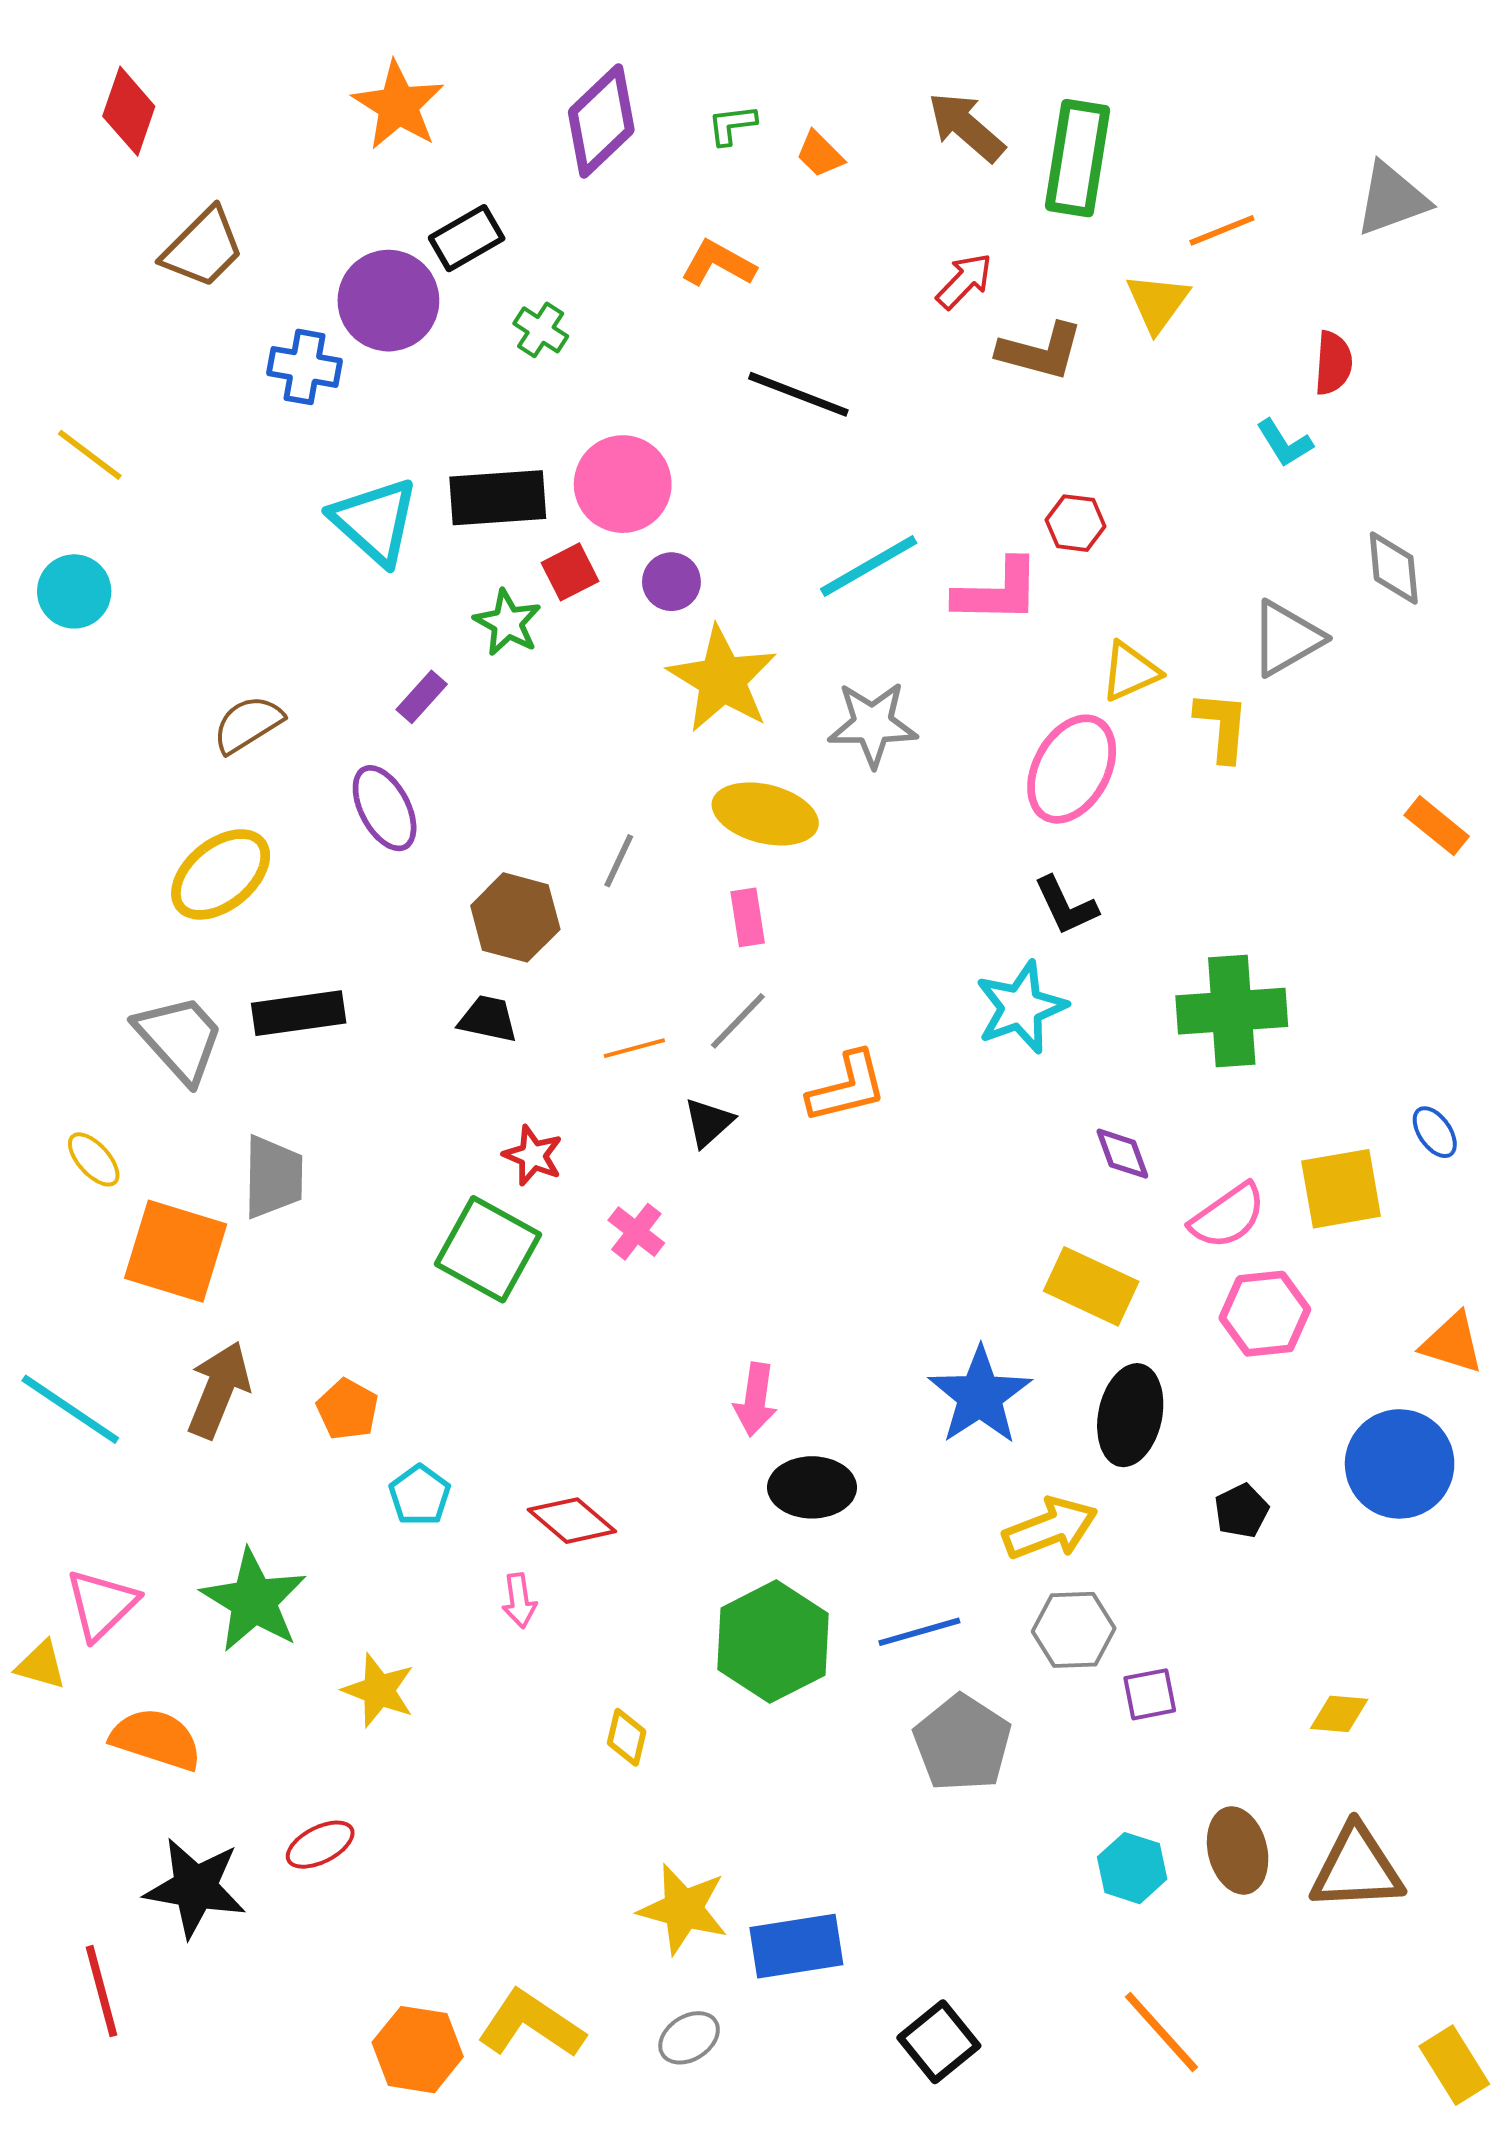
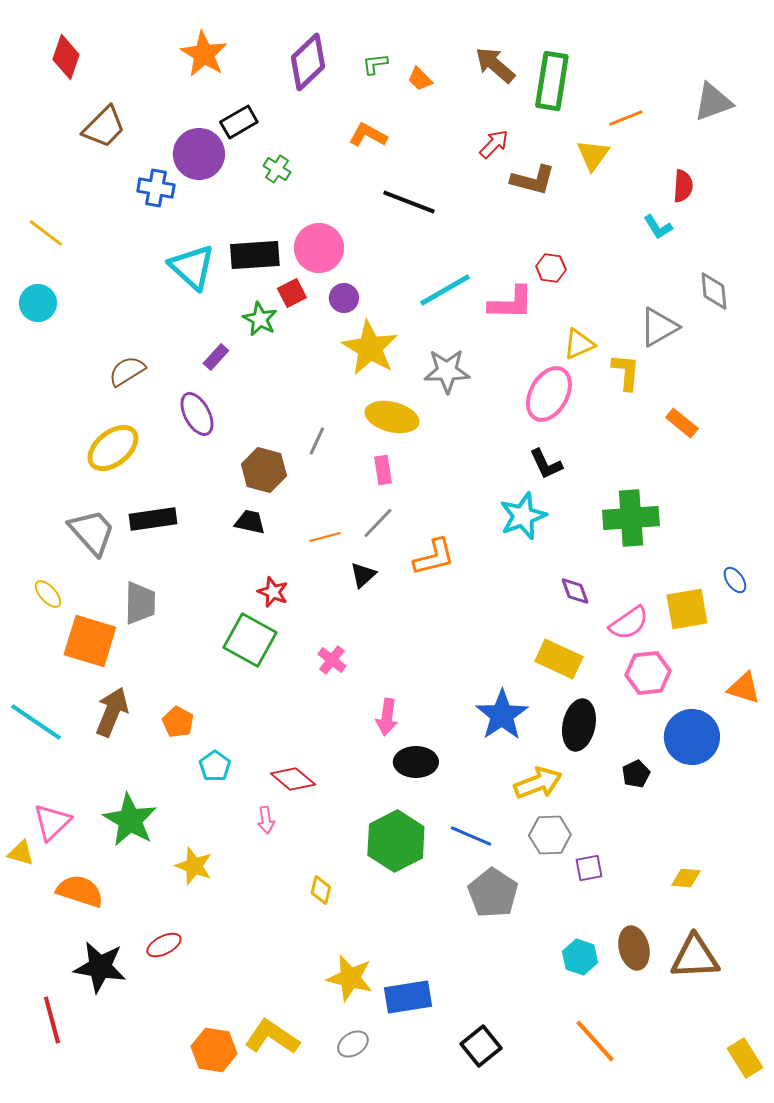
orange rectangle: (1437, 826) -> (682, 423), moved
pink cross: (636, 1232) -> (332, 660), moved
blue circle: (1400, 1464) -> (692, 737), moved
blue line: (919, 1632) -> (471, 836), turned 39

